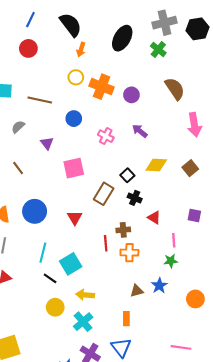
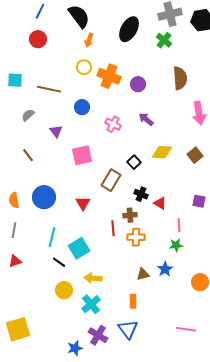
brown semicircle: (175, 89) -> (180, 78), turned 30
black cross: (135, 198) -> (141, 194), moved

